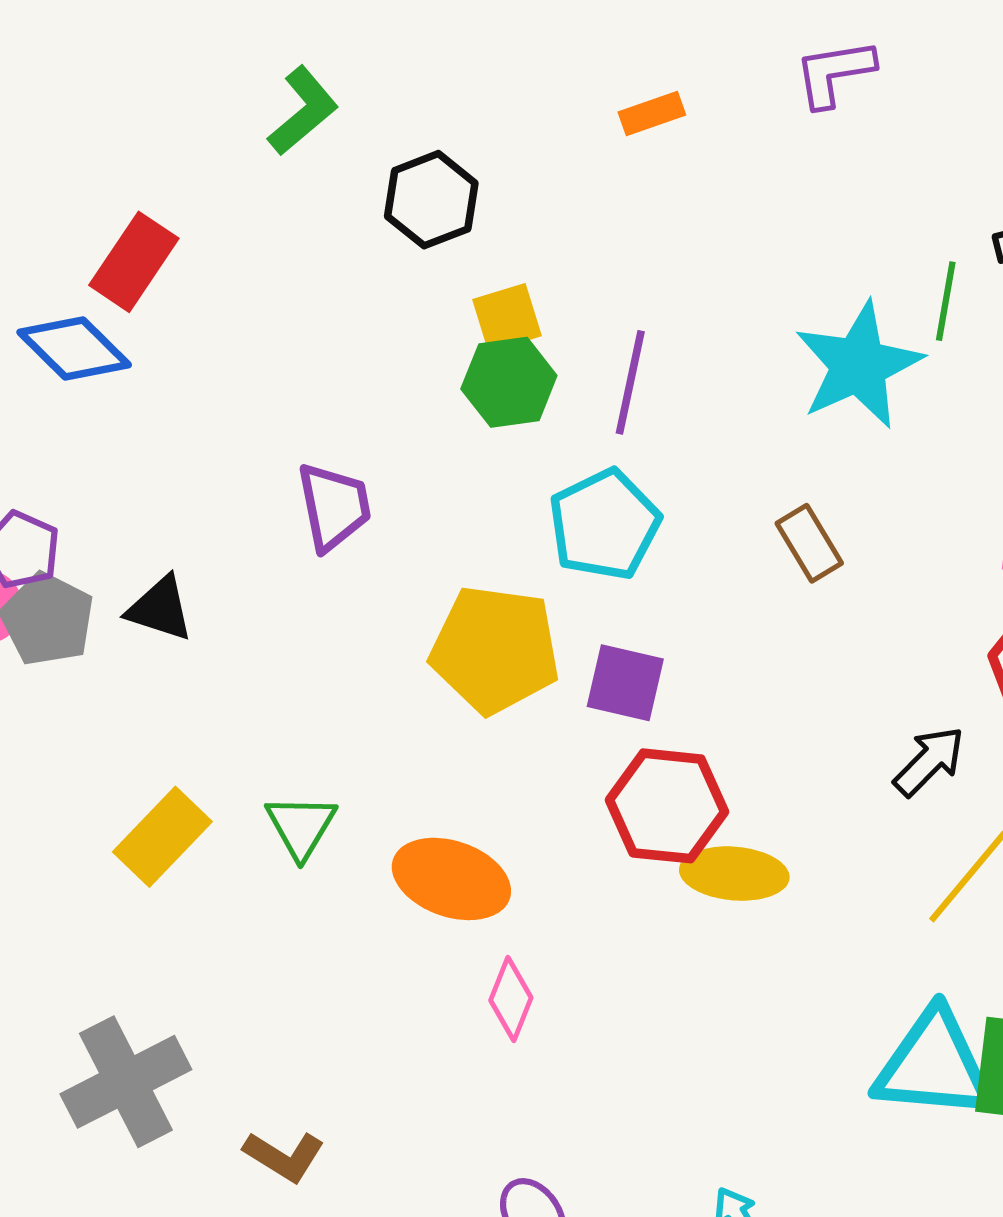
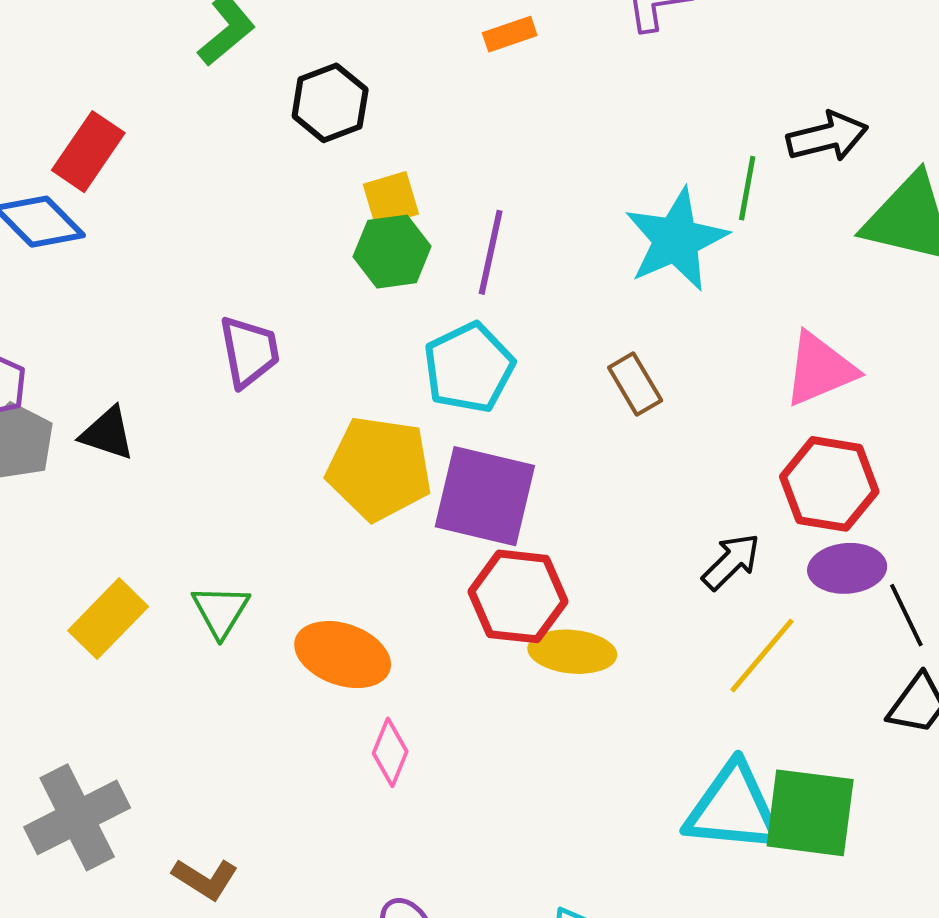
purple square: (625, 683) -> (485, 496), size x1.6

